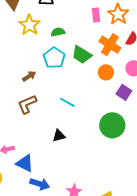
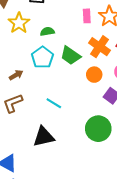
black triangle: (59, 136) -> (44, 137), size x1.6

